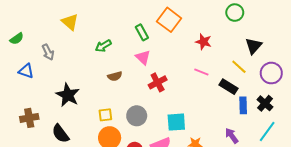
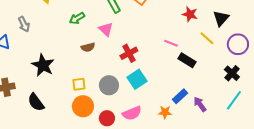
red star: (203, 42) -> (190, 14), moved
pink triangle: (143, 57) -> (106, 29), moved
black rectangle: (229, 87) -> (187, 60), moved
blue rectangle: (243, 105) -> (180, 96), moved, turned 49
cyan square: (176, 122) -> (137, 79), moved, turned -30

